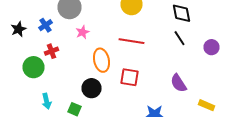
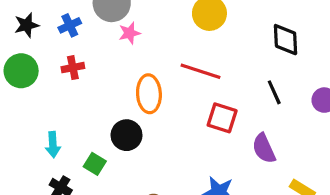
pink star: (82, 32) -> (129, 33), moved
black line: (180, 38) -> (274, 92), moved
green circle: (34, 67) -> (21, 71), moved
red square: (130, 77) -> (222, 118), moved

